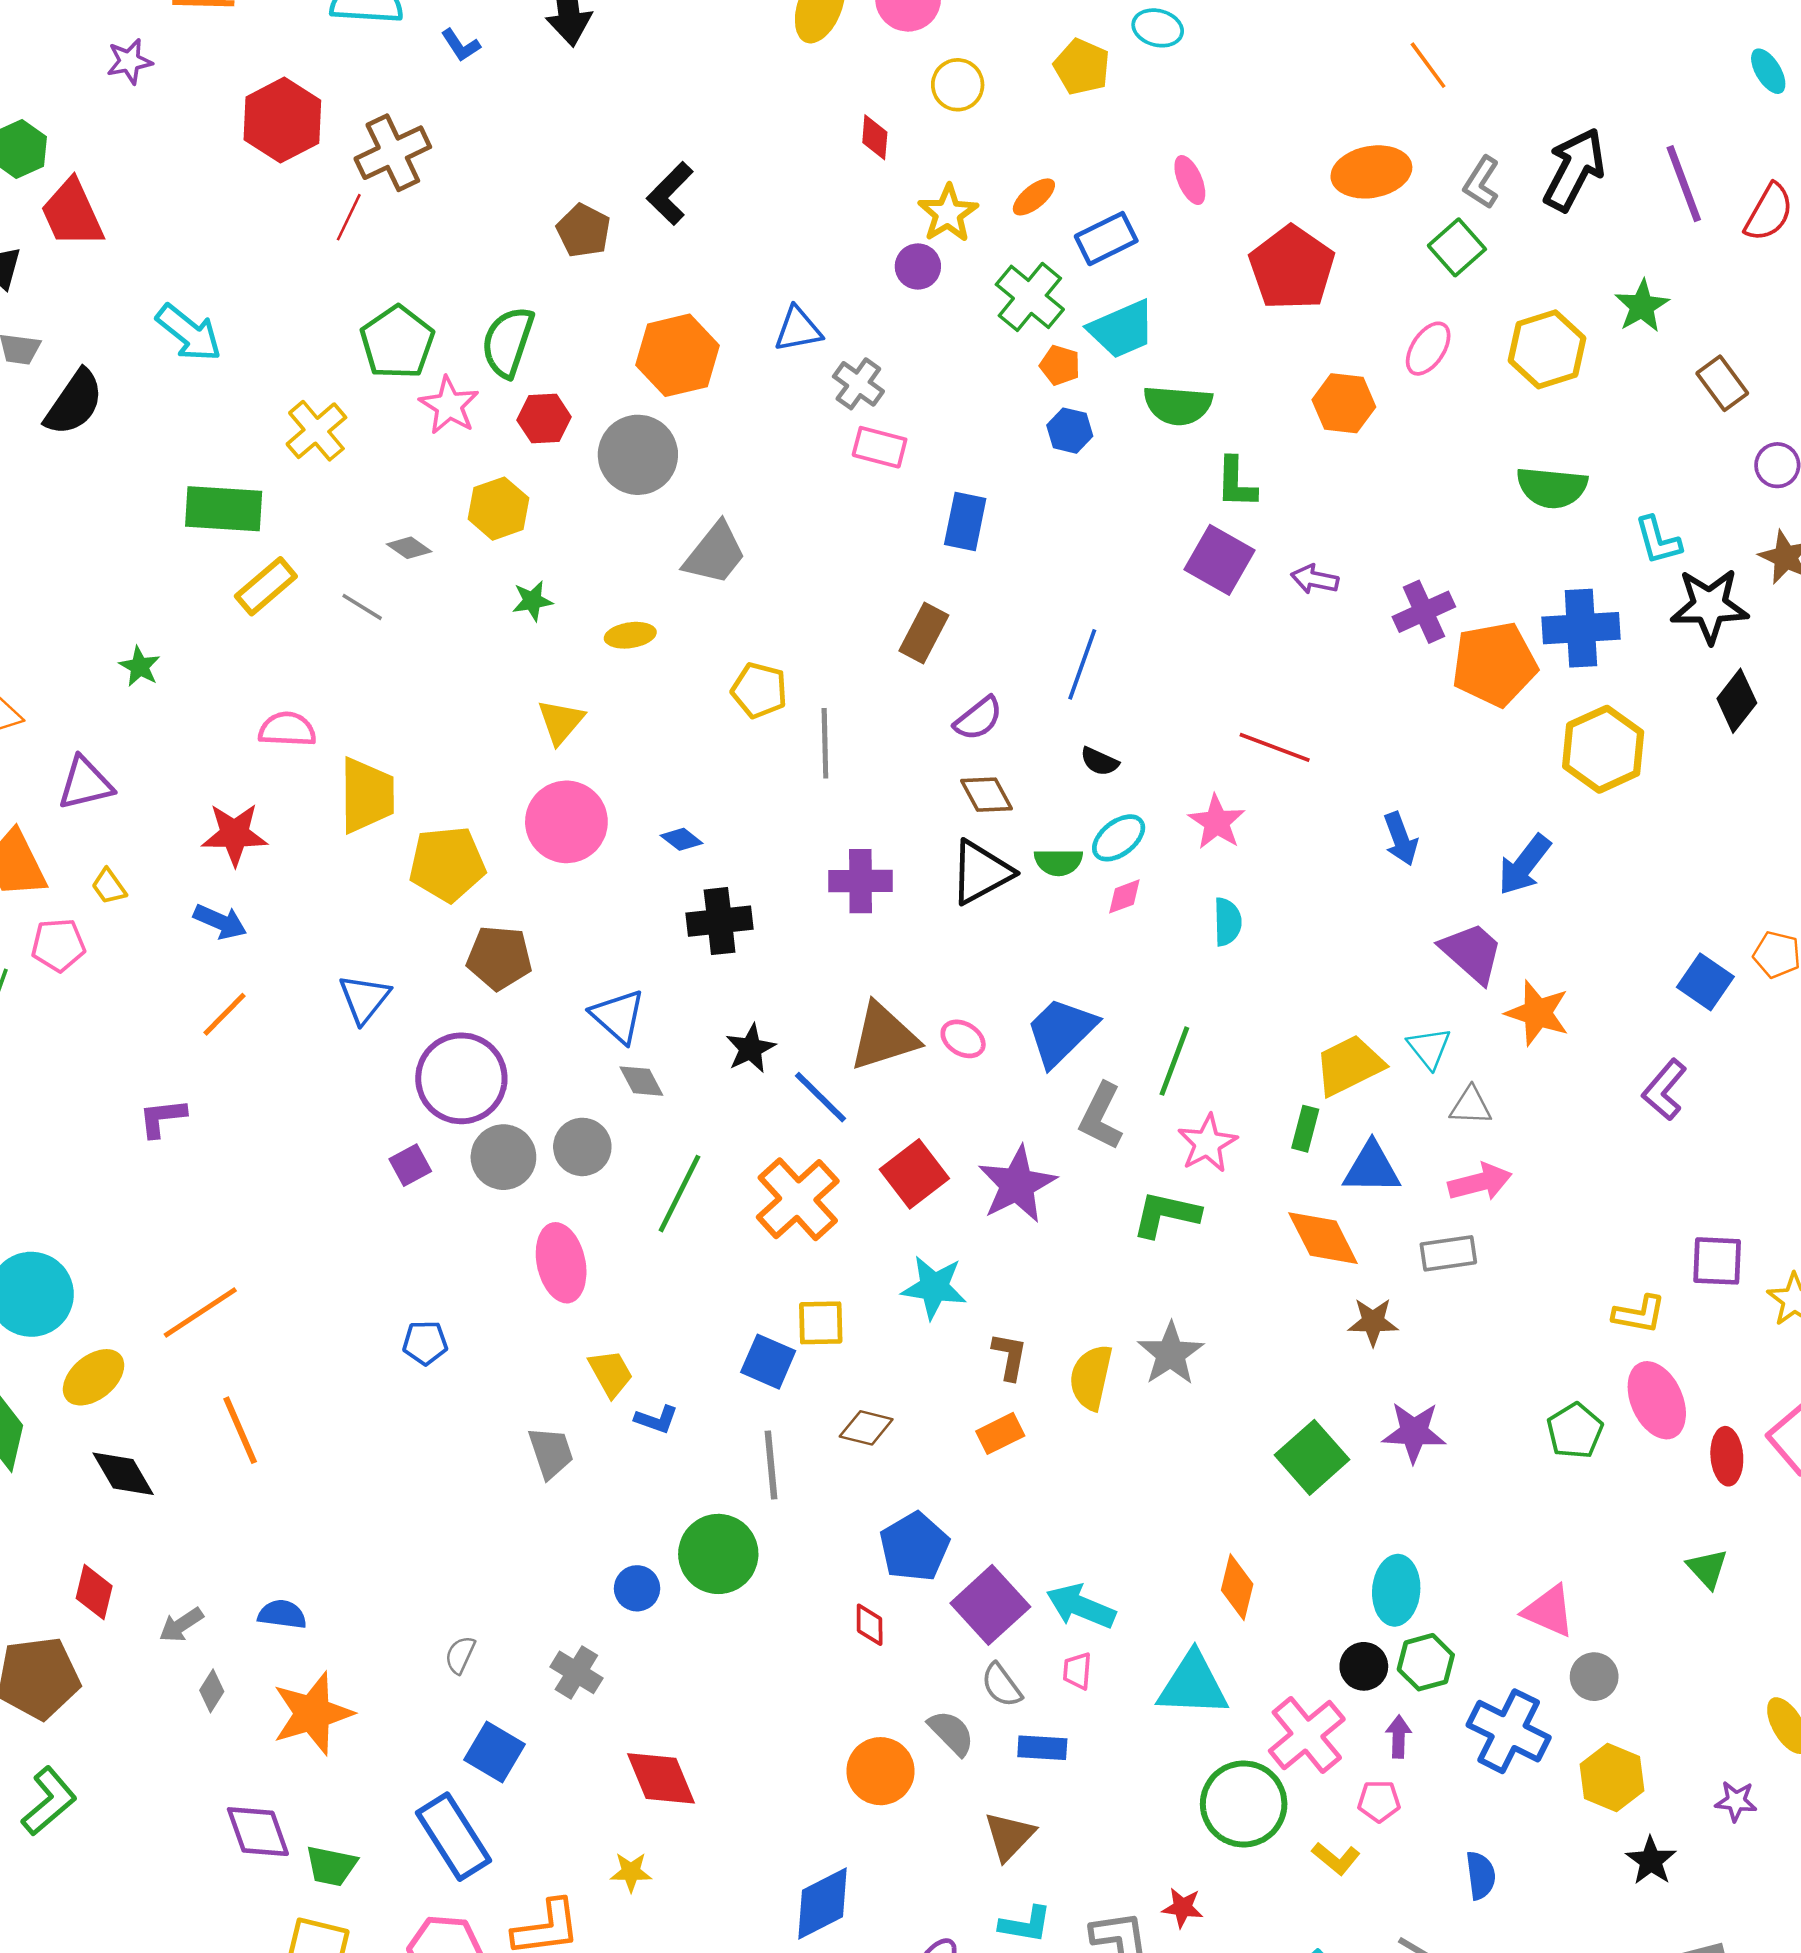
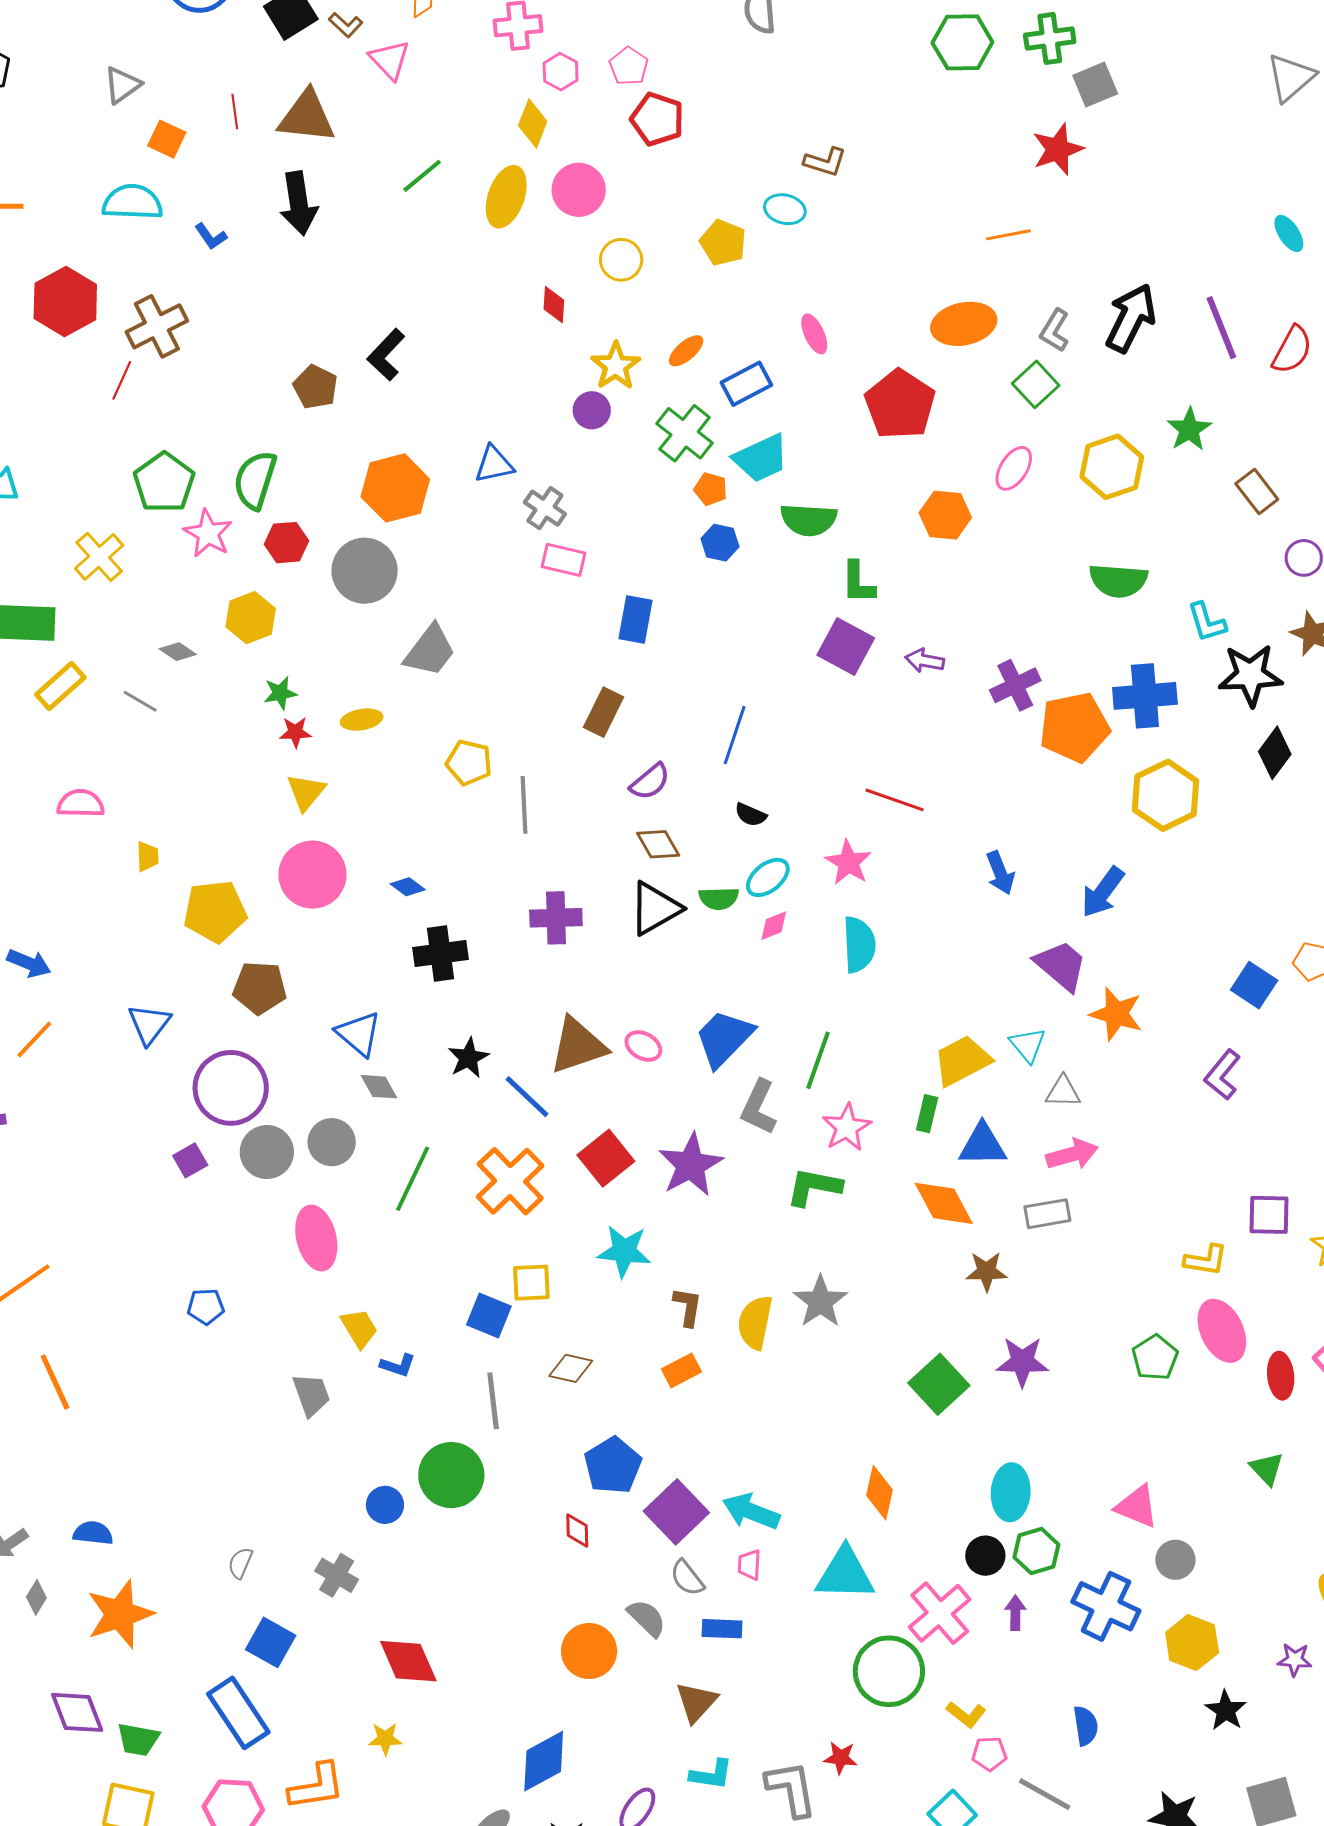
orange line: (1428, 65) -> (1008, 235), turned -63
yellow trapezoid: (367, 795) -> (147, 856), size x0.5
red star: (235, 834) -> (295, 732), moved, size x0.6
cyan semicircle: (1227, 922) -> (859, 945), size x1.4
pink pentagon: (1379, 1801) -> (989, 1754), moved

